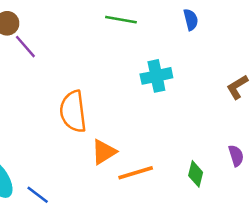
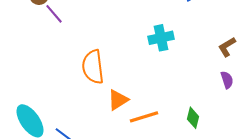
purple semicircle: (236, 156) -> (227, 80), moved

